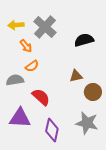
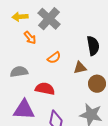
black semicircle: (84, 40) -> (93, 46), moved, turned 96
orange semicircle: (32, 66) -> (54, 58), moved
red semicircle: (41, 97) -> (45, 89), turned -30

